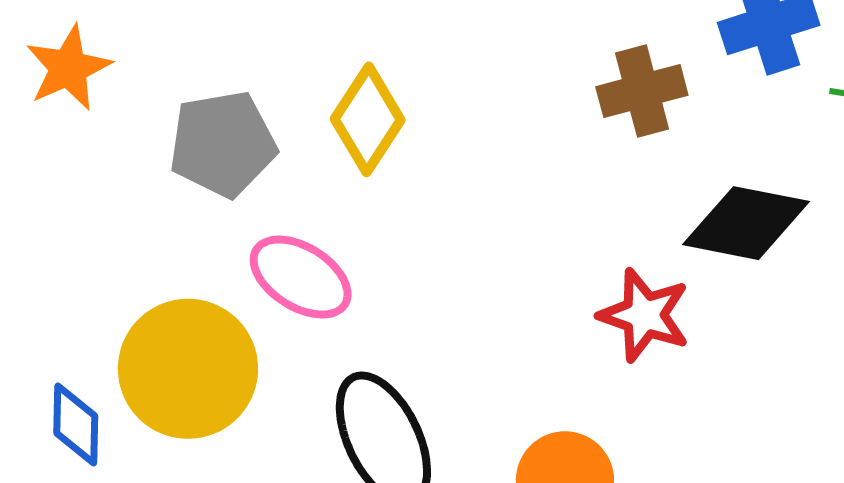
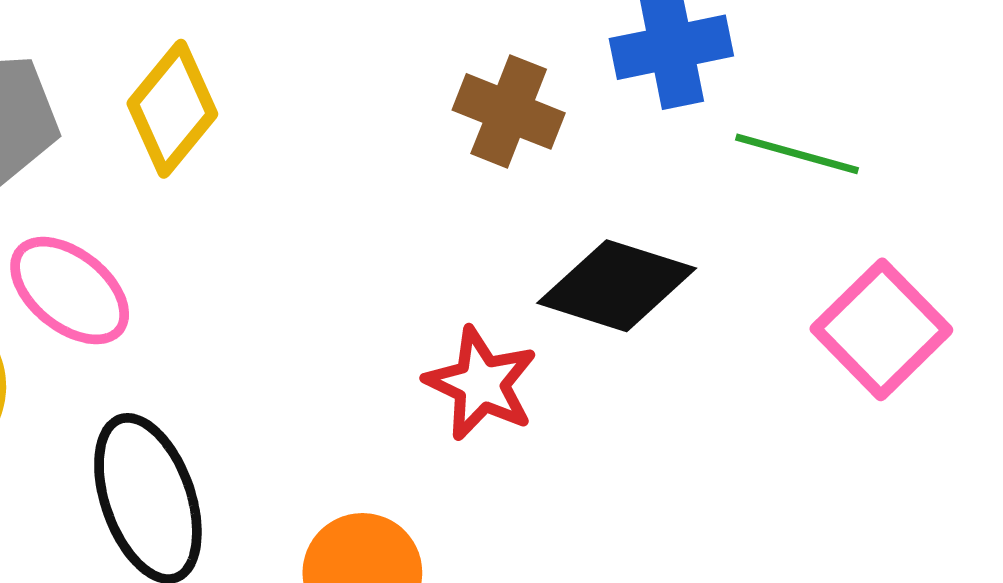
brown cross: (642, 91) -> (509, 111), turned 30

